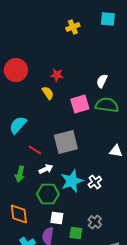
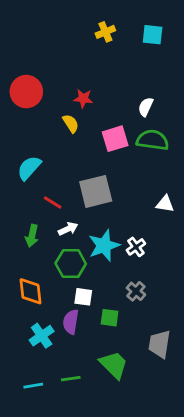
cyan square: (108, 19) -> (153, 35), moved
gray cross: (95, 222) -> (136, 291), moved

